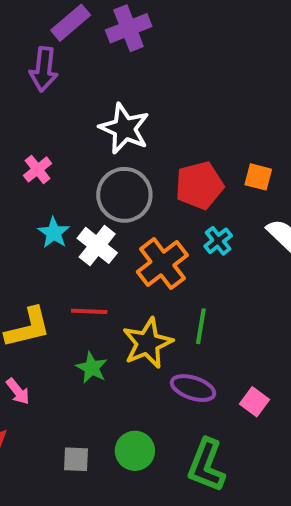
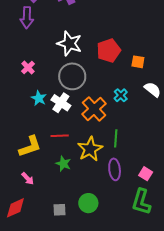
red pentagon: (199, 185) -> (109, 51), moved
purple ellipse: (193, 388) -> (115, 169), turned 70
green L-shape: (206, 465) -> (141, 202), moved

